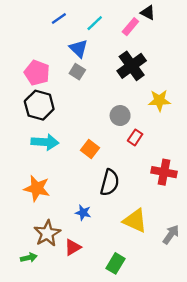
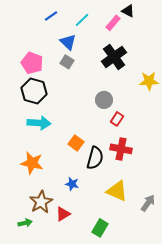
yellow star: (159, 101) -> (149, 81), moved
orange square: (90, 149) -> (76, 143), moved
red cross: (164, 172) -> (121, 149), moved

